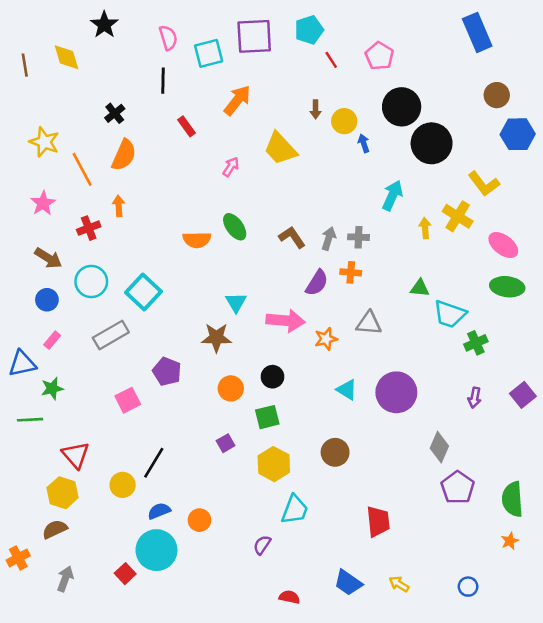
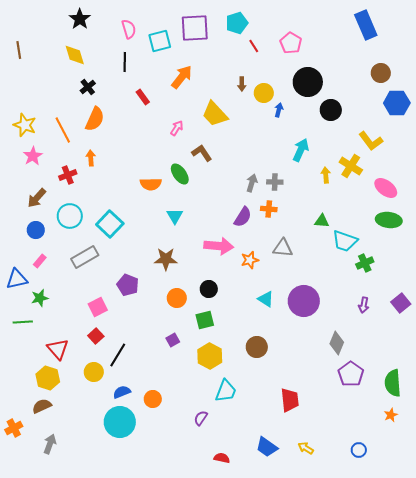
yellow diamond: (66, 57) -> (75, 55), moved
yellow star: (44, 142) -> (25, 125), moved
blue arrow: (364, 143) -> (279, 110), turned 32
black circle: (432, 143) -> (331, 110), size x0.7
brown L-shape: (292, 237) -> (202, 153), moved
brown arrow: (48, 258) -> (37, 198), turned 100
cyan triangle: (236, 302) -> (175, 216), moved
red square: (125, 574) -> (96, 336), moved

